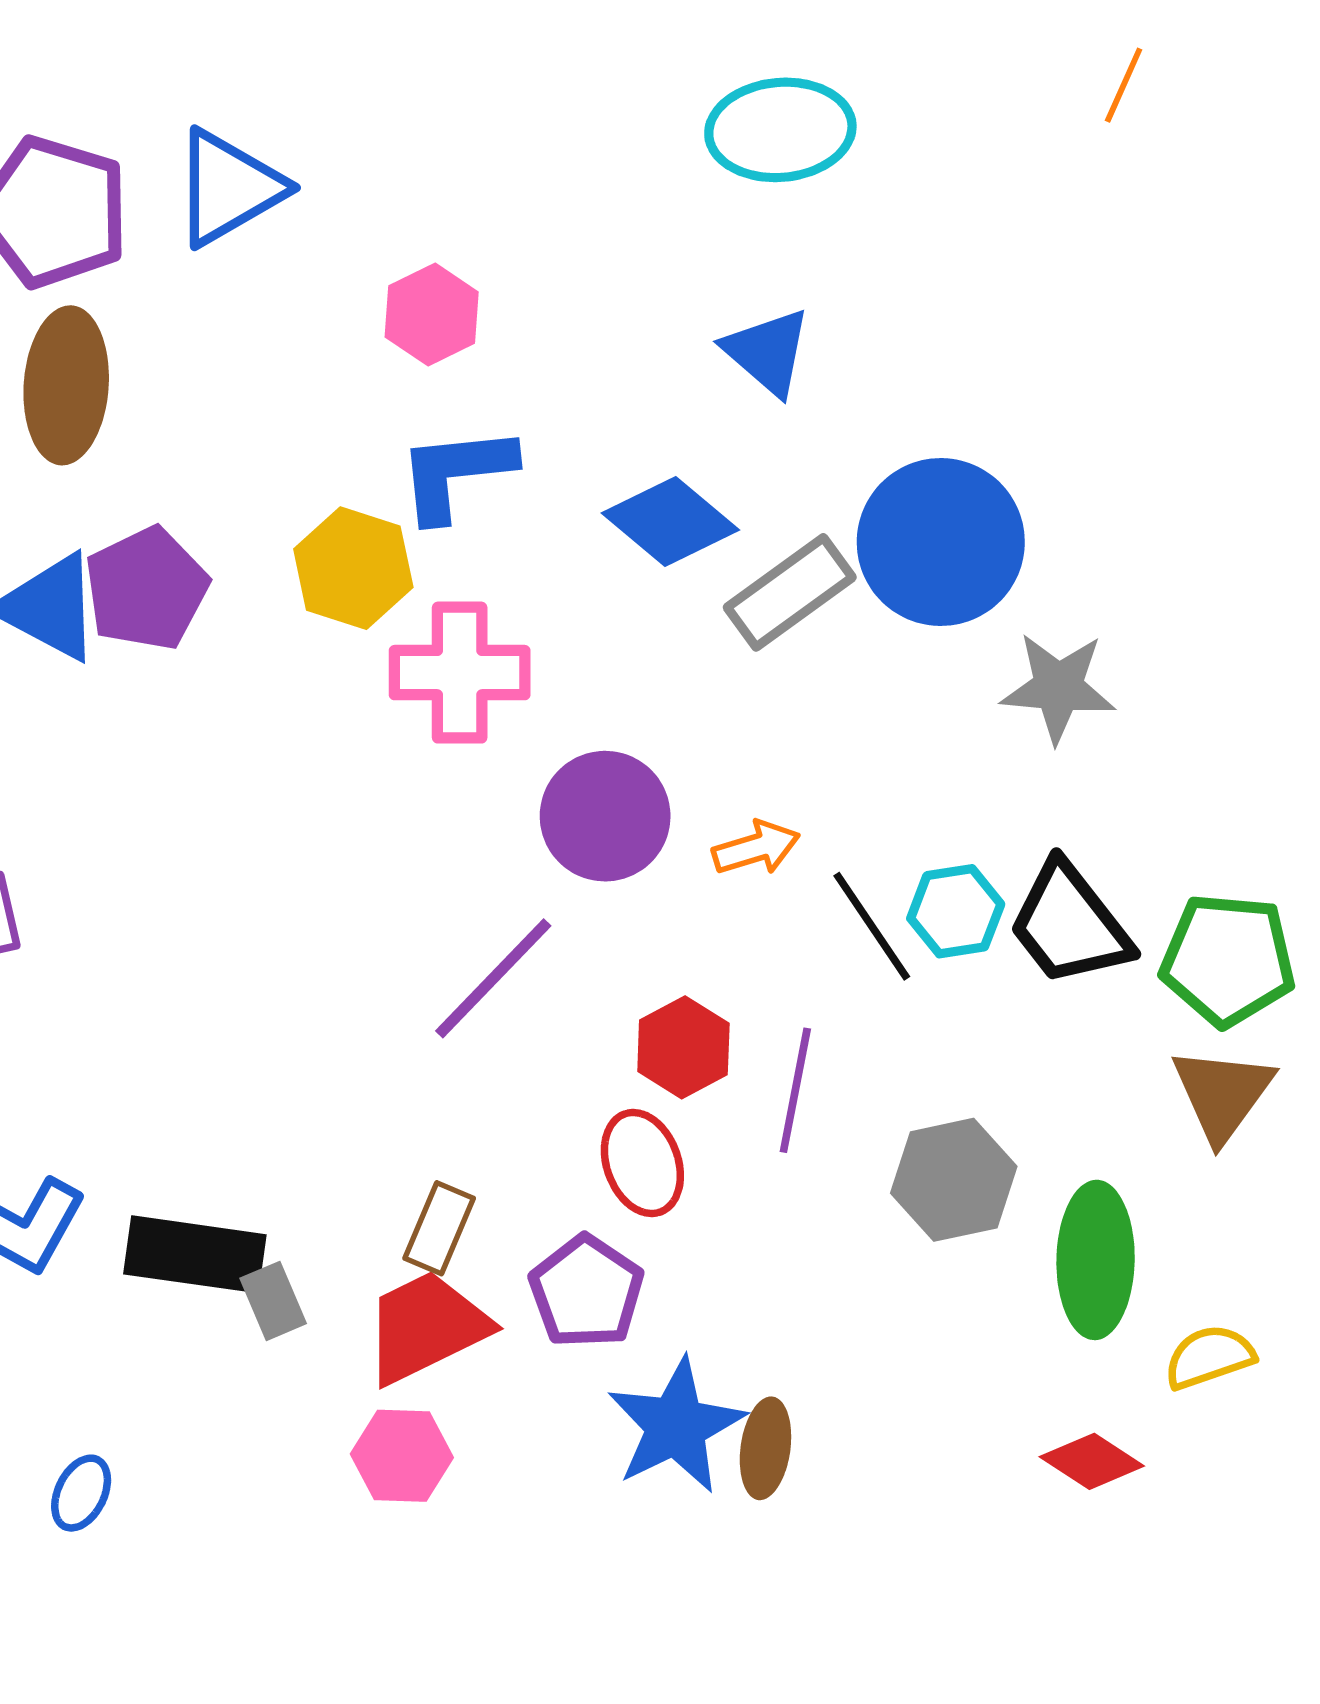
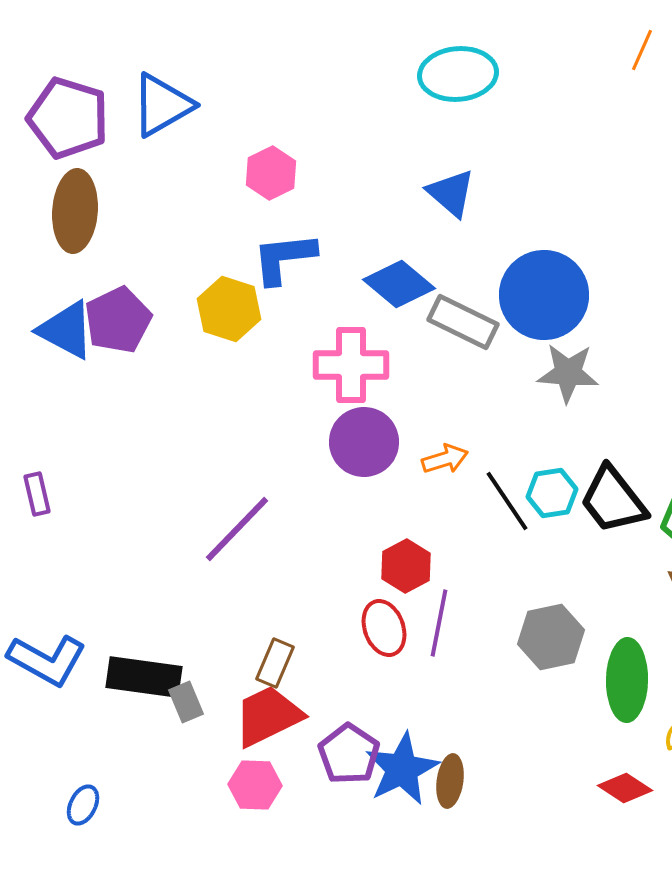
gray rectangle: (790, 592) -> (463, 322), turned 62
pink cross: (460, 673) -> (351, 365), moved
gray star: (1058, 687) -> (568, 373), moved
purple line: (493, 978) -> (237, 529), moved
purple line: (795, 1090) -> (439, 623), moved
purple pentagon: (586, 1292) -> (349, 754), moved

